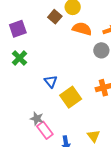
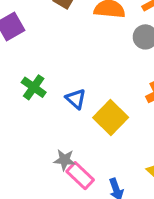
green cross: (20, 58) -> (34, 87), moved

